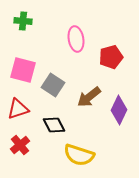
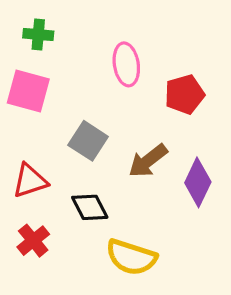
pink square: (23, 70) -> (28, 91), moved

